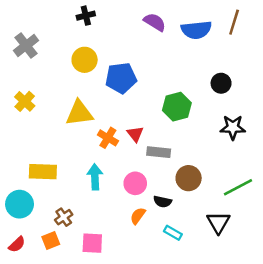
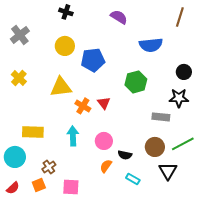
black cross: (86, 16) -> (66, 12), turned 32
blue semicircle: (196, 30) -> (151, 45), moved
black circle: (221, 83) -> (184, 72), moved
gray rectangle: (159, 152) -> (161, 117), moved
brown circle: (189, 178) -> (155, 147), moved

